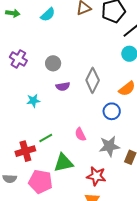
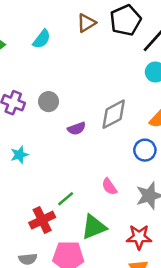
gray circle: (53, 63) -> (49, 102), moved
gray diamond: (93, 80) -> (114, 114), turned 45
cyan star: (33, 101) -> (19, 155), moved

